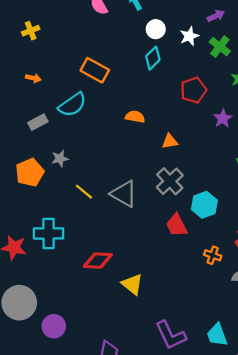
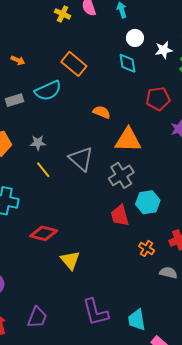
yellow cross: (31, 31) -> (63, 14), moved, turned 35
cyan diamond: (153, 58) -> (128, 63), turned -65
orange triangle: (170, 141) -> (128, 140), size x1.8
gray star: (60, 159) -> (38, 143), moved
gray triangle: (124, 194) -> (81, 159), moved

